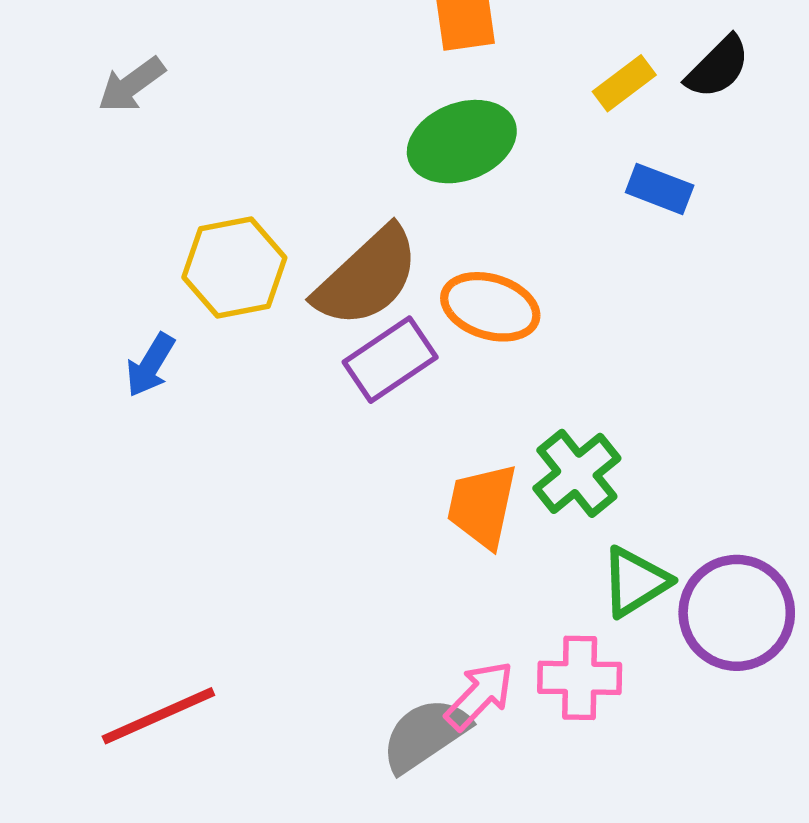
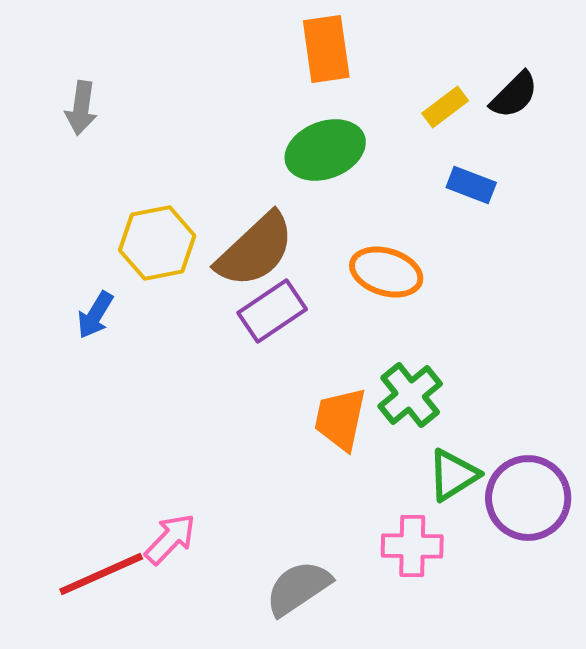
gray arrow: (131, 85) -> (81, 108), turned -46
orange ellipse: (490, 307) -> (386, 272), moved
pink arrow: (479, 695) -> (170, 539), moved

